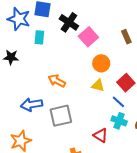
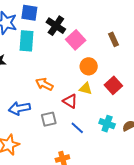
cyan rectangle: (39, 37) -> (27, 41), size x1.5
blue line: (118, 102) -> (77, 128), moved
gray square: (61, 116) -> (49, 119), size x0.7
red triangle: (100, 135) -> (70, 101), moved

